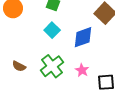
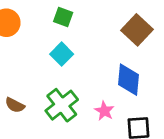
blue diamond: (83, 37) -> (129, 80), moved, turned -65

